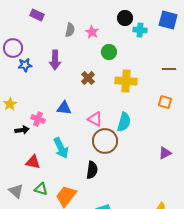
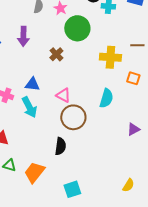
green circle: (109, 52) -> (77, 28), size x1.6
yellow cross: (126, 81) -> (110, 57), moved
cyan semicircle: (124, 122) -> (106, 98), moved
cyan arrow: (61, 148) -> (29, 107), moved

